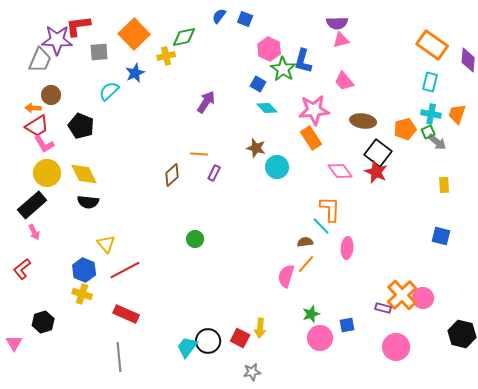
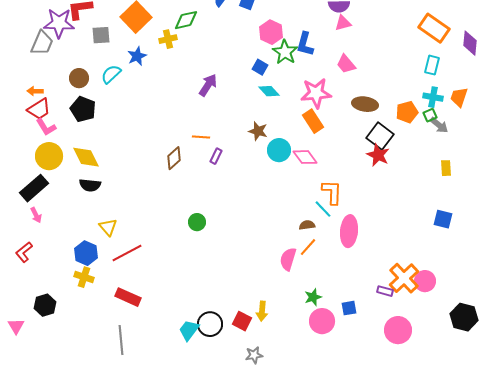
brown circle: (51, 95) -> (79, 78), moved
pink diamond: (340, 171) -> (305, 157), moved
pink ellipse: (347, 248) -> (349, 231), size x1.4

